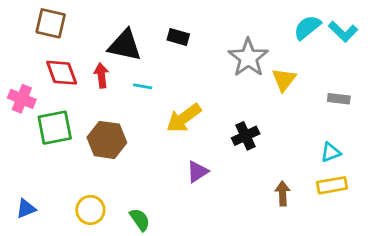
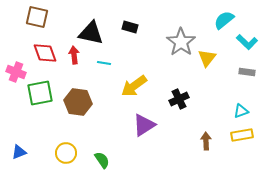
cyan L-shape: (343, 32) -> (247, 42), moved
purple triangle: (197, 172) -> (144, 125), size x1.4

